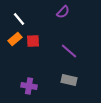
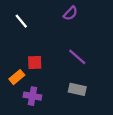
orange rectangle: (15, 39) -> (17, 77), moved
red square: (33, 41) -> (35, 63), moved

